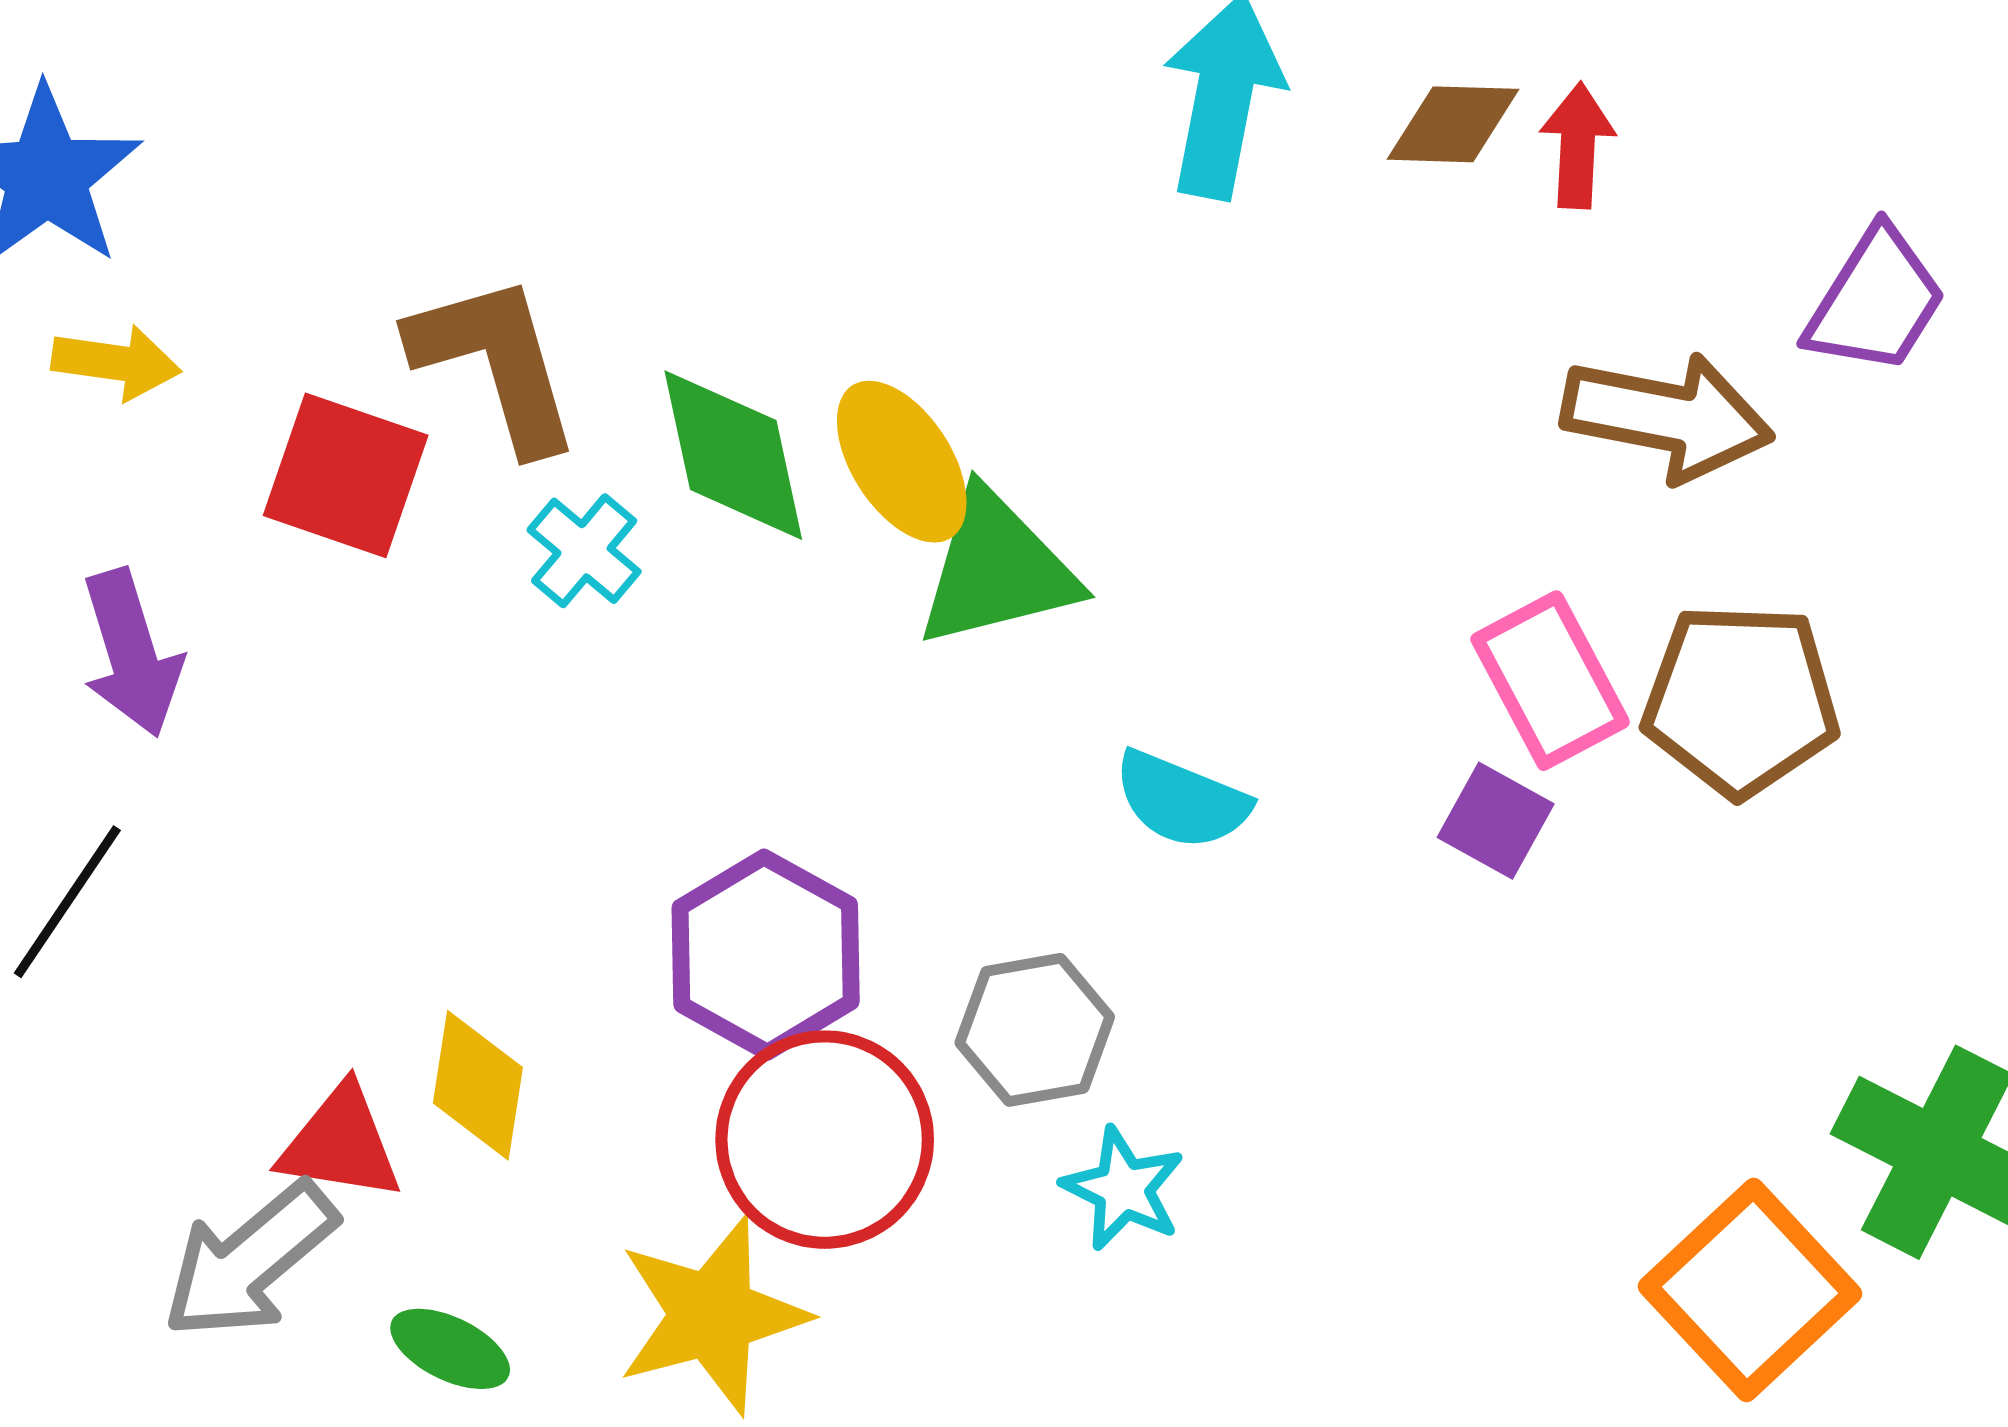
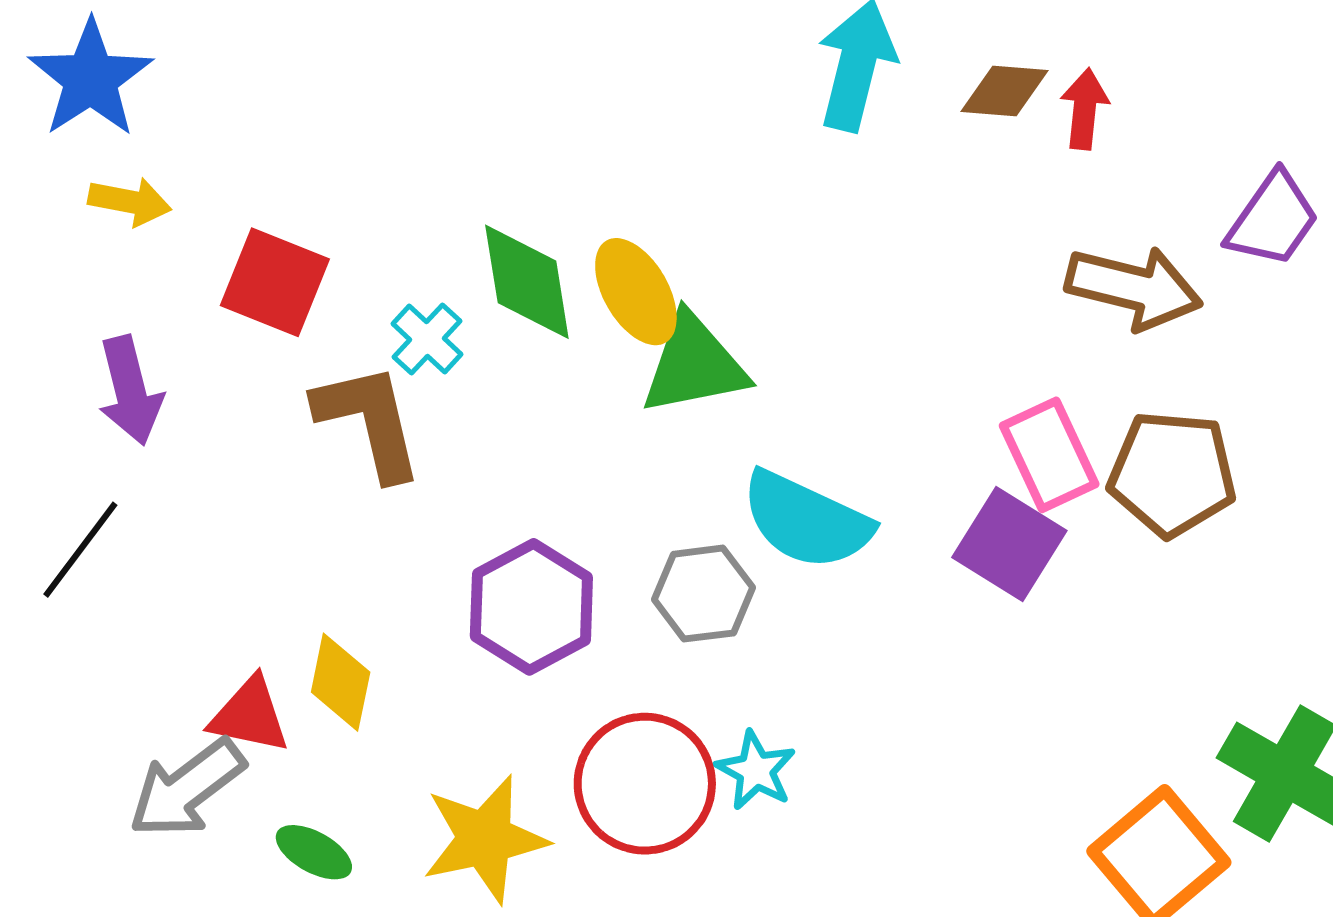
brown L-shape: (496, 363) -> (369, 421), moved
cyan semicircle: (1182, 800) -> (806, 520), size x1.5
purple square: (1496, 821) -> (1009, 544), size x1.5
gray hexagon: (1035, 1030) -> (703, 594), moved
red circle: (825, 1140) -> (645, 784), moved

